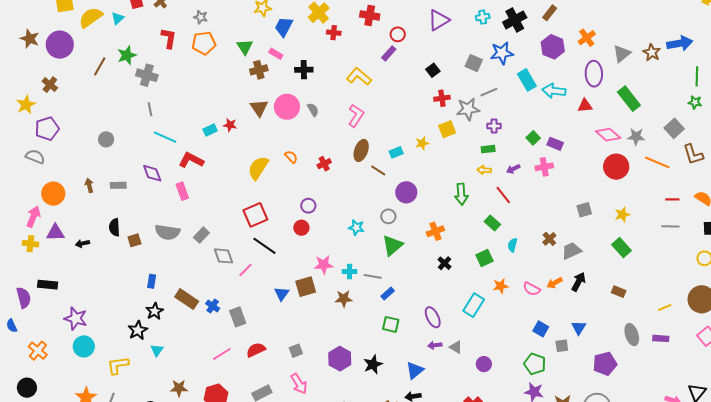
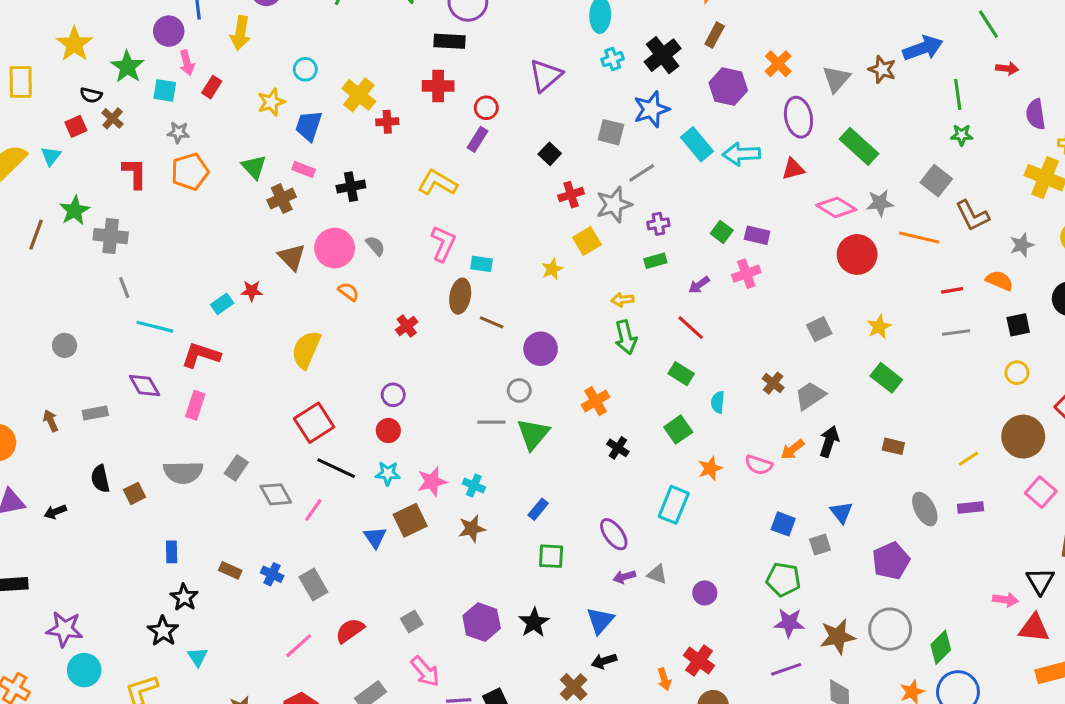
cyan rectangle: (396, 152) -> (482, 264), moved, turned 40
orange semicircle: (291, 157) -> (348, 292), moved
yellow arrow: (484, 170) -> (622, 300), moved
pink rectangle: (182, 191) -> (195, 405), turned 48
cyan star: (356, 228) -> (388, 473), moved
cyan cross: (350, 272) -> (474, 485), turned 32
gray line: (373, 276) -> (491, 422), moved
brown rectangle: (187, 299) -> (230, 570), size x0.6

